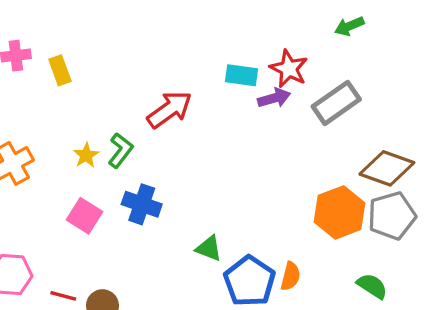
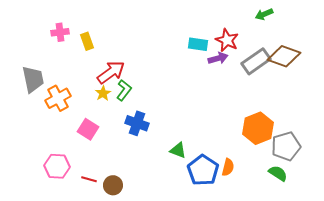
red arrow: (169, 110) -> (111, 72), moved
brown diamond: (387, 168) -> (284, 56), moved
pink square: (85, 216) -> (88, 129), moved
gray pentagon: (392, 216) -> (286, 146), moved

